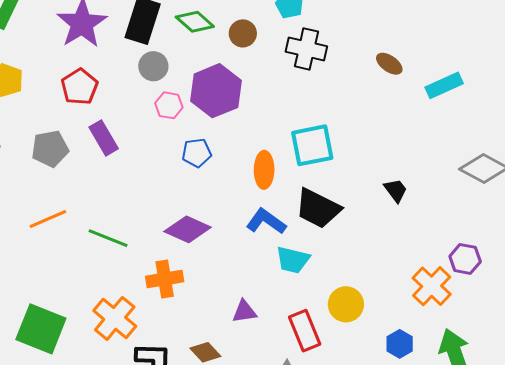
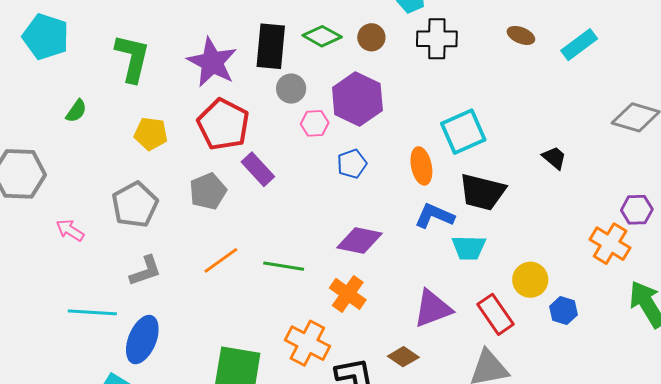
red pentagon: (79, 87) -> (223, 124), size x1.4
orange cross: (165, 279) -> (348, 294), turned -33
purple triangle: (244, 312) -> (433, 309), size x1.6
blue hexagon: (400, 344) -> (563, 311), moved

